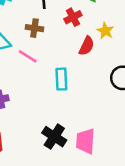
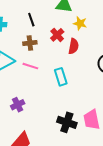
red cross: (73, 17) -> (57, 35), moved
yellow star: (105, 31) -> (80, 23), moved

